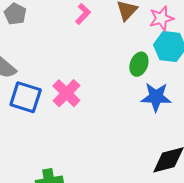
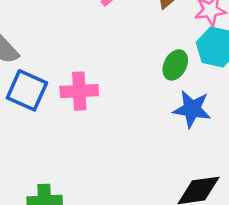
pink cross: (66, 93) -> (79, 91), turned 36

